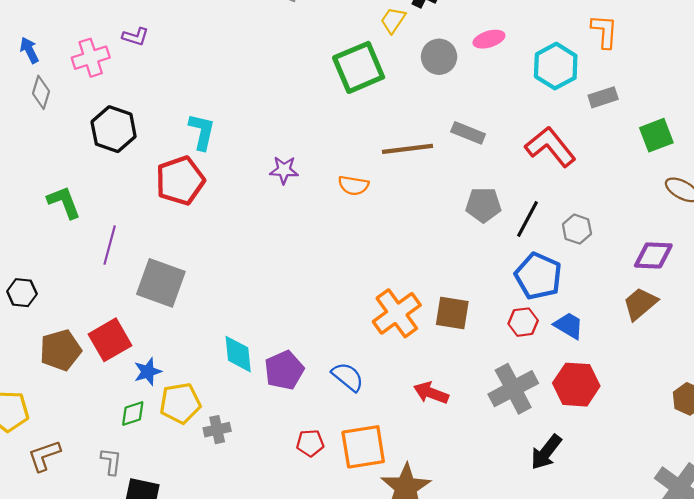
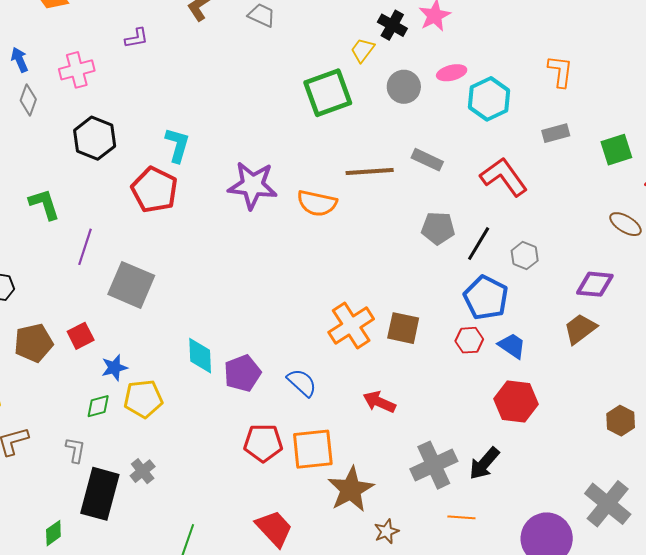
purple L-shape: (135, 37) -> (136, 38), moved, turned -30
cyan hexagon: (556, 66) -> (489, 99), moved
green square: (656, 135) -> (616, 150), moved
purple star: (284, 170) -> (253, 185), size x1.8
red pentagon: (180, 181) -> (154, 190), turned -30
orange semicircle: (353, 185) -> (317, 203), size x1.4
red square: (110, 340) -> (81, 336), size x0.7
gray cross: (513, 389) -> (434, 465), moved
gray cross: (217, 430) -> (143, 471), moved, turned -30
red pentagon: (310, 443) -> (263, 443), size x1.5

